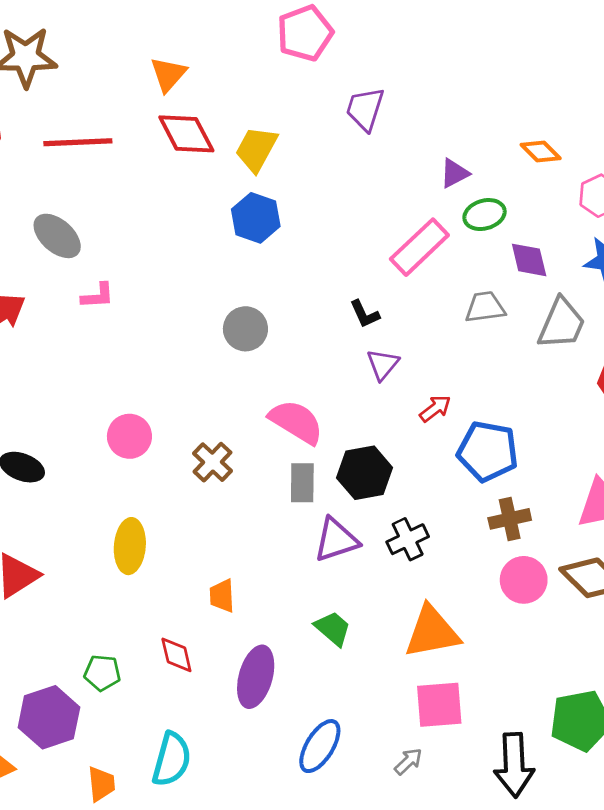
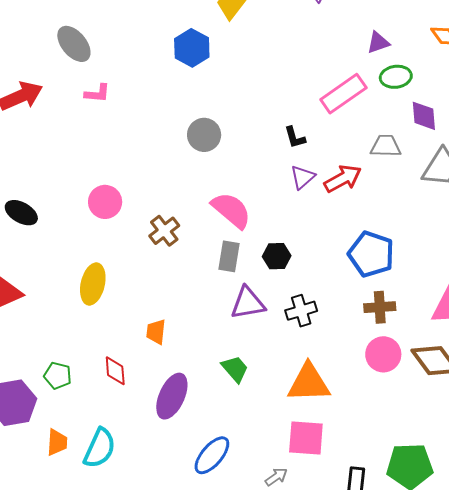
blue hexagon: (256, 218) -> (192, 48), moved
red arrow: (435, 409) -> (343, 179), moved, size x1.5
black hexagon: (365, 473) -> (277, 256), size x0.7
orange trapezoid: (101, 784) -> (57, 442), moved

